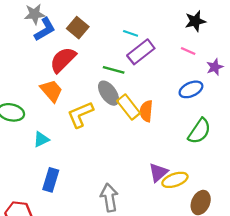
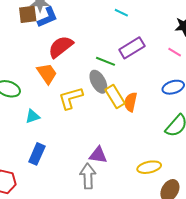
brown square: (78, 28) -> (28, 14), moved, turned 36
cyan line: (131, 33) -> (121, 13), moved
purple triangle: (158, 172) -> (98, 155), moved, turned 42

